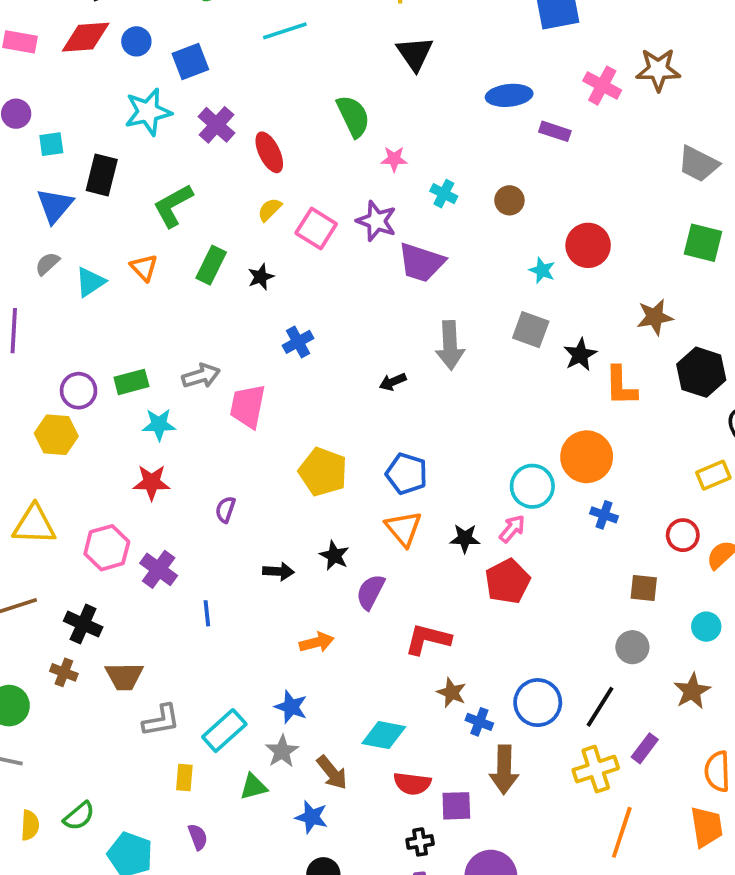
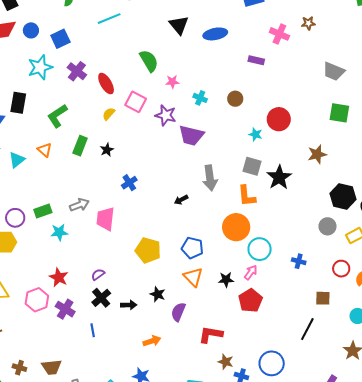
brown star: (658, 70) -> (308, 23), size x0.6
blue ellipse: (509, 95) -> (215, 34), moved
pink square: (316, 228) -> (136, 102), moved
black star: (580, 355) -> (279, 177), size x1.4
black hexagon: (701, 372) -> (343, 196), moved
orange L-shape: (621, 386) -> (247, 196), moved
orange circle: (587, 457) -> (236, 227), moved
red star: (152, 482) -> (59, 277), moved, turned 30
purple semicircle: (225, 510) -> (98, 274), turned 40
black cross: (83, 624) -> (101, 298), moved, turned 30
gray circle: (632, 647) -> (327, 226), moved
black line: (600, 707) -> (307, 329), moved

